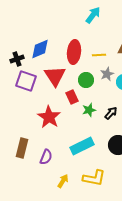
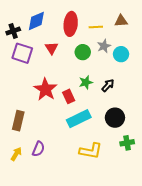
red triangle: (55, 76) -> (51, 48), size x0.6
red rectangle: (72, 97) -> (69, 96), moved
purple semicircle: (46, 157) -> (38, 149), moved
yellow arrow: (63, 181) -> (16, 154), moved

